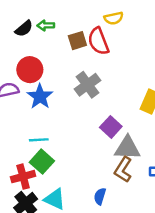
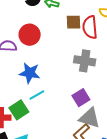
gray cross: (87, 85) -> (85, 61), moved, turned 30
blue star: (40, 97) -> (30, 73), moved, turned 30
cyan line: (39, 140) -> (37, 95), moved, turned -42

